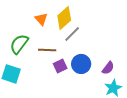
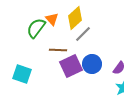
green semicircle: (19, 44) -> (36, 28), moved
purple square: (60, 66) -> (71, 66), size x1.6

